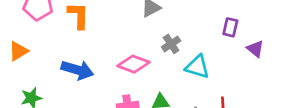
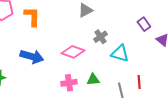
purple rectangle: (230, 27) -> (144, 24), turned -48

